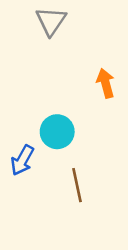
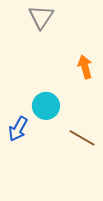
brown line: (77, 185) -> (82, 138), moved, turned -48

